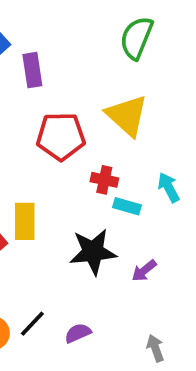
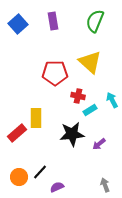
purple rectangle: (32, 70) -> (53, 21), moved
cyan rectangle: (127, 206) -> (90, 110), turned -48
purple semicircle: (78, 333) -> (57, 187), moved

